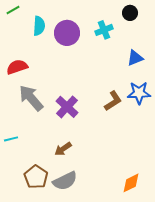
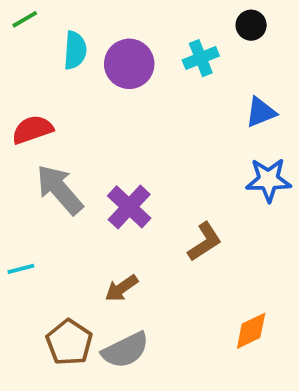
brown L-shape: (113, 101) -> (205, 242), moved
orange diamond: (131, 183) -> (251, 331), moved

